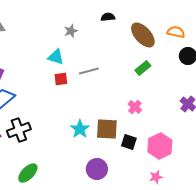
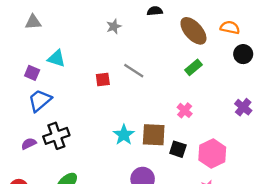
cyan triangle: (56, 57) -> (56, 58), moved
gray line: (89, 71) -> (134, 71), turned 48

